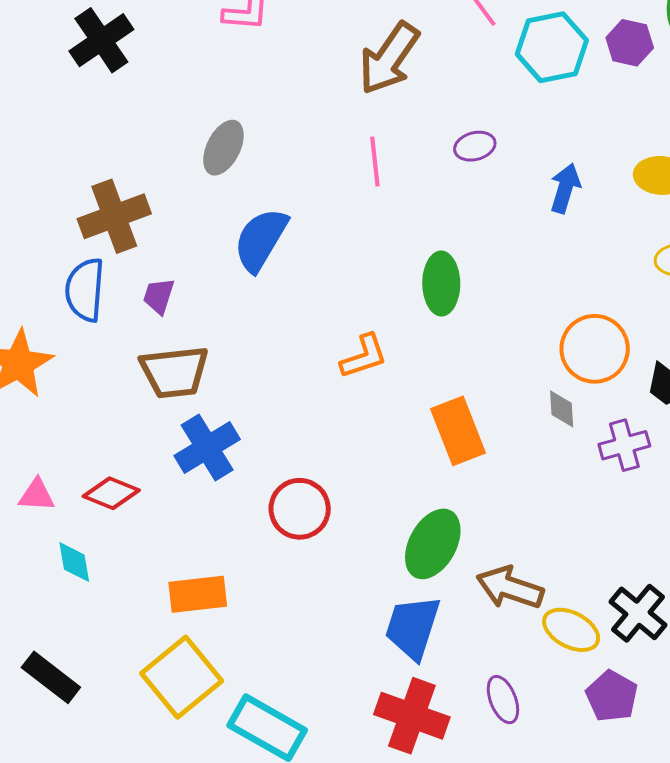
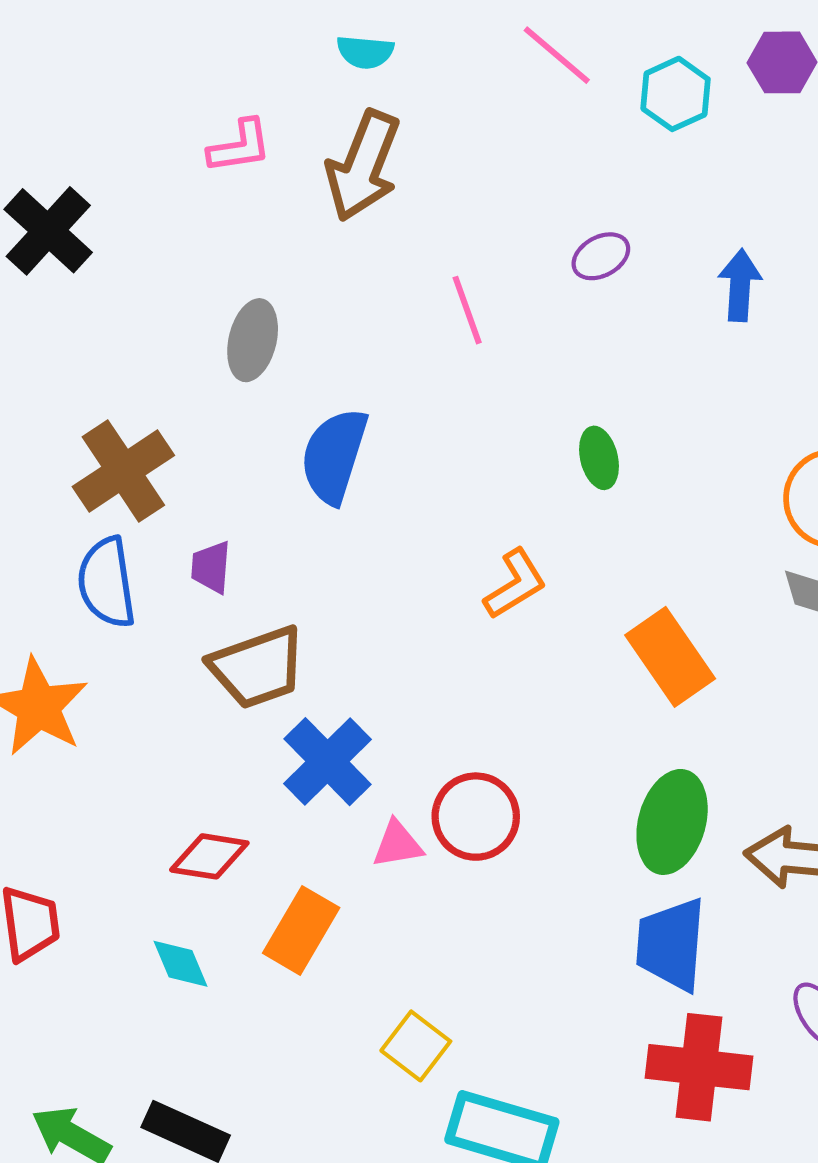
cyan hexagon: (552, 47) -> (676, 94), size x0.7
brown arrow: (389, 58) -> (363, 166), moved
green ellipse: (441, 284) -> (599, 458), size x0.7
pink triangle: (37, 495) -> (397, 844), moved
orange rectangle: (198, 594) -> (301, 930), moved, turned -40
yellow square: (182, 677) -> (416, 1046), moved, size x0.6

